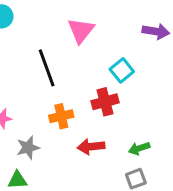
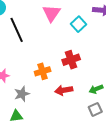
black line: (47, 68) -> (17, 30), moved
cyan square: (122, 70) -> (78, 24), moved

